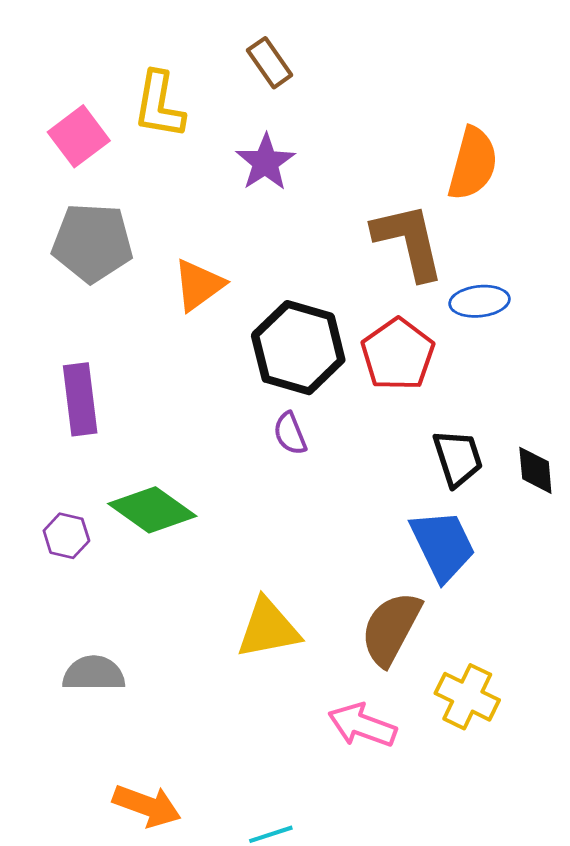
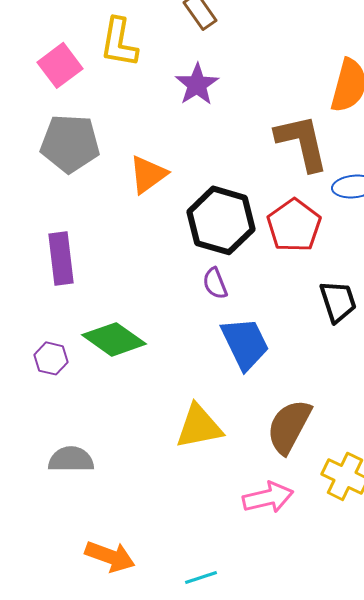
blue trapezoid: (443, 545) -> (245, 343), moved
pink arrow: (362, 725) -> (268, 497), turned 147

